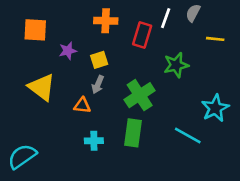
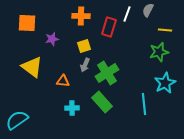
yellow square: (99, 60) -> (84, 46), moved
green star: (176, 65) -> (159, 52), moved
gray arrow: (98, 85) -> (85, 65), moved
green rectangle: (133, 133) -> (102, 102), turned -50
cyan line: (188, 135) -> (144, 104), turned 55

